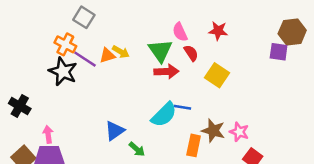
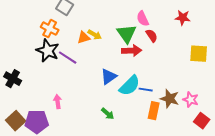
red star: (218, 31) -> (183, 18), moved
purple line: (85, 59) -> (68, 58), moved
yellow square: (217, 75) -> (199, 54), moved, turned -30
blue line: (182, 107) -> (146, 90), moved
blue triangle: (115, 131) -> (109, 77), moved
pink arrow: (48, 134) -> (58, 102), moved

